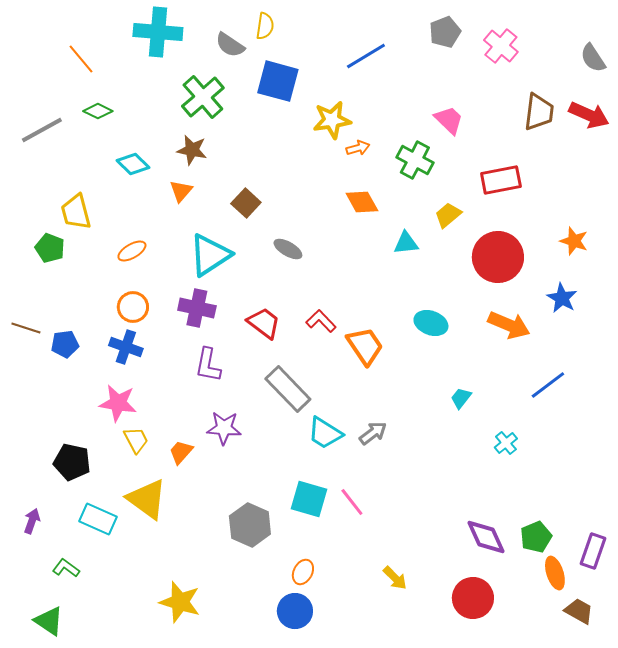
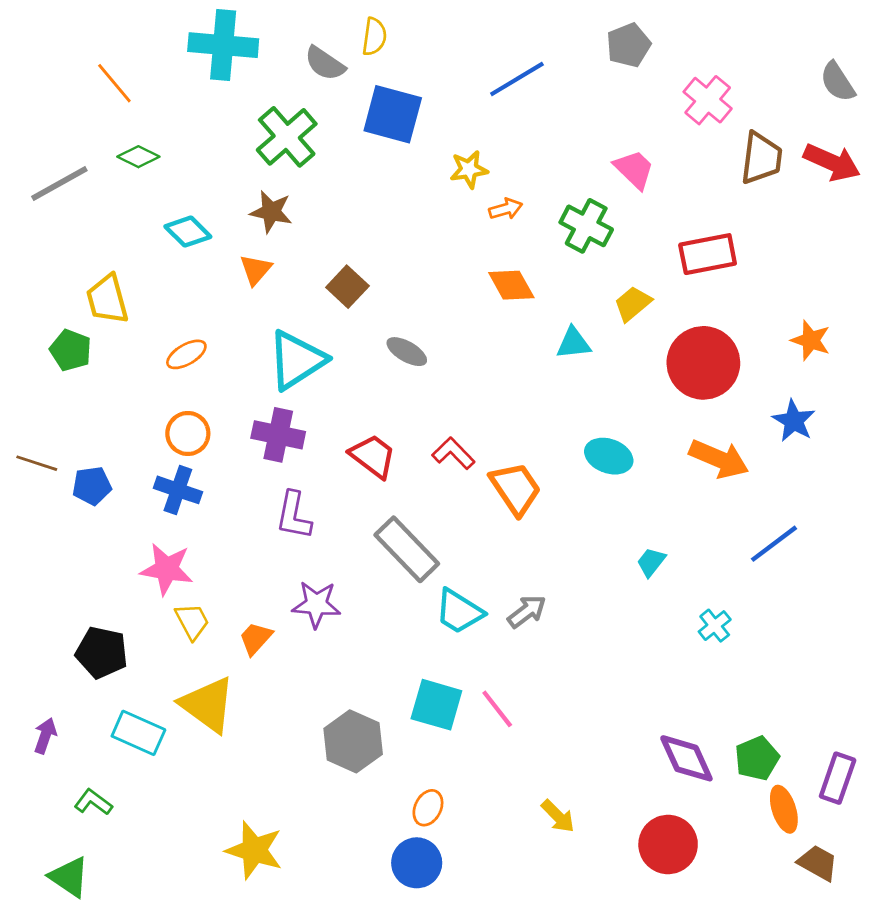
pink cross: (501, 46) -> (708, 100), moved
yellow star: (332, 120) -> (469, 169), size x0.7

